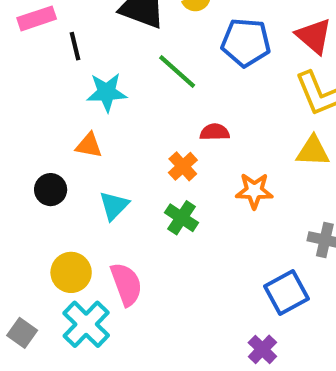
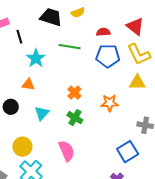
blue pentagon: (246, 42) -> (108, 56), moved
green line: (177, 72) -> (70, 47), turned -30
cyan star: (107, 92) -> (36, 58), turned -30
red semicircle: (215, 132) -> (103, 32), moved
pink semicircle: (126, 284) -> (67, 151), moved

